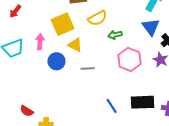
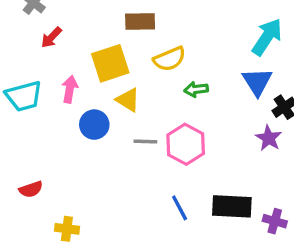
red arrow: (15, 11) -> (51, 37), moved
pink hexagon: (129, 59) -> (186, 144), moved
red semicircle: (27, 111) -> (31, 189), moved, turned -56

